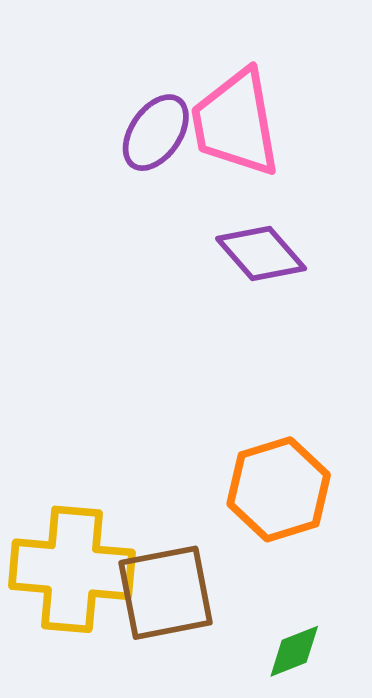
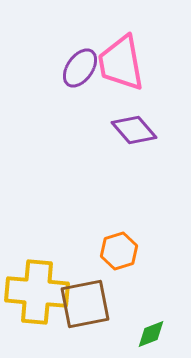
orange hexagon: (279, 489) -> (119, 251), moved, size x0.7

